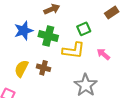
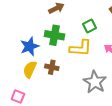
blue star: (24, 31) -> (30, 46), moved

